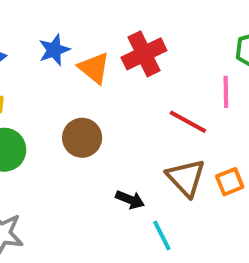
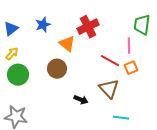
orange triangle: (94, 68) -> (67, 44), moved
orange square: (230, 182) -> (131, 68), moved
cyan line: (162, 236) -> (121, 118), moved, turned -56

